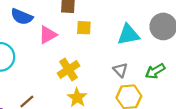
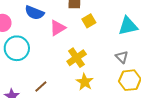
yellow square: (84, 28) -> (89, 21), turned -32

